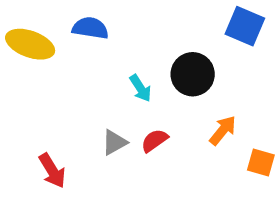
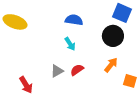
blue semicircle: (90, 28) -> (74, 20), moved
black circle: (193, 74) -> (113, 36), moved

